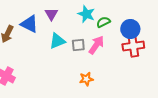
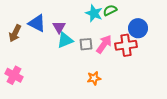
purple triangle: (51, 14) -> (59, 27), moved
green semicircle: (103, 22) -> (110, 10), moved
red cross: (133, 46) -> (126, 45), moved

